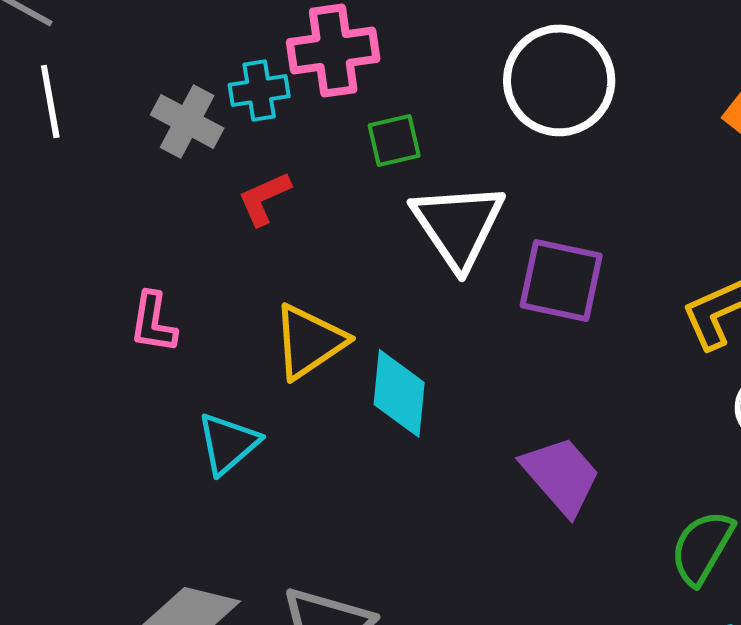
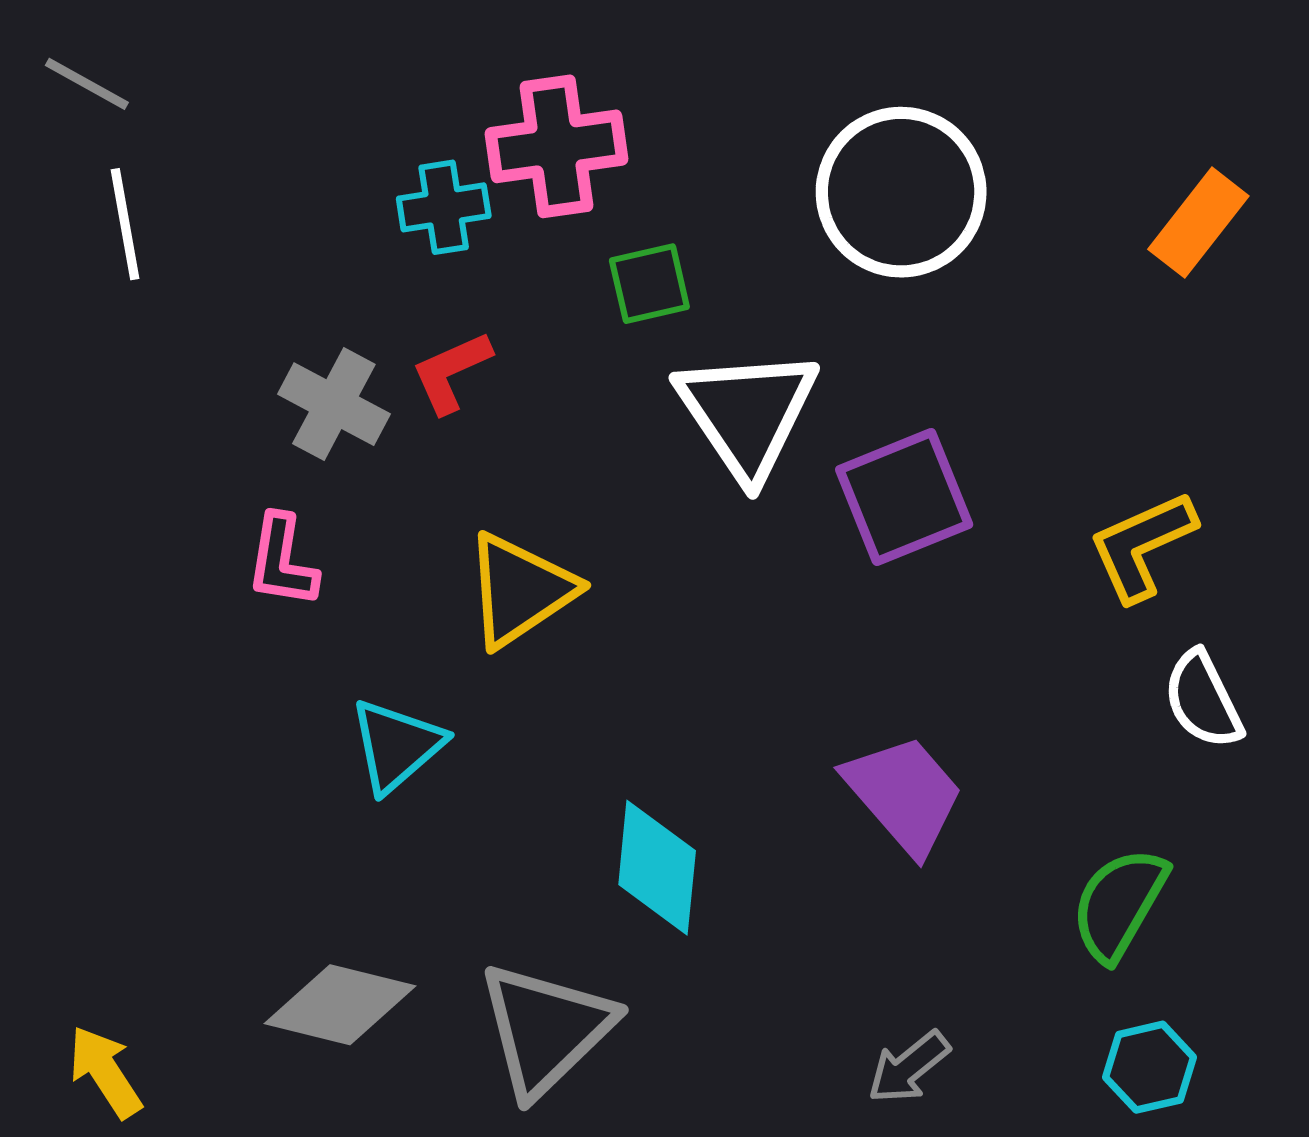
gray cross: (187, 121) -> (334, 404), moved
purple square: (561, 280) -> (904, 497), turned -34
cyan diamond: (399, 393) -> (657, 868), moved

